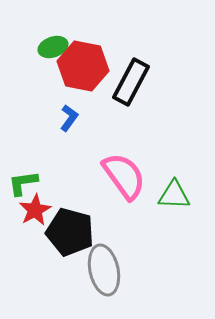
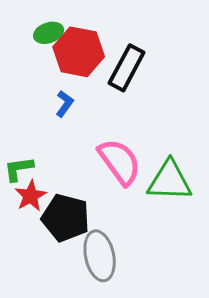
green triangle: (174, 195) -> (170, 181), size x1.4

